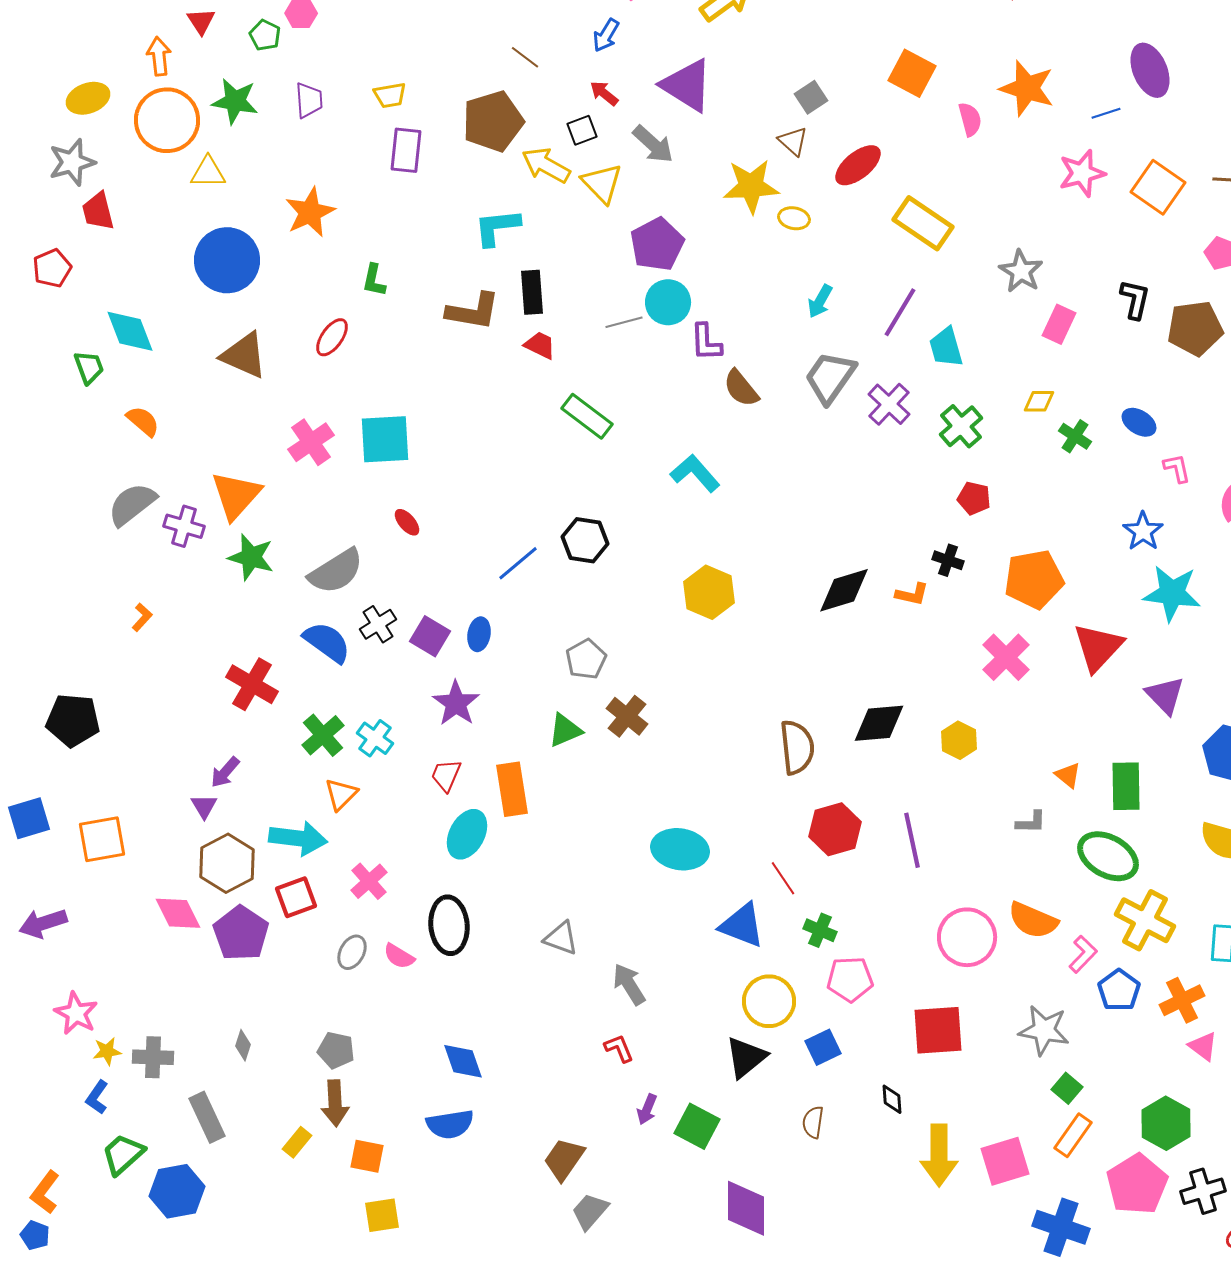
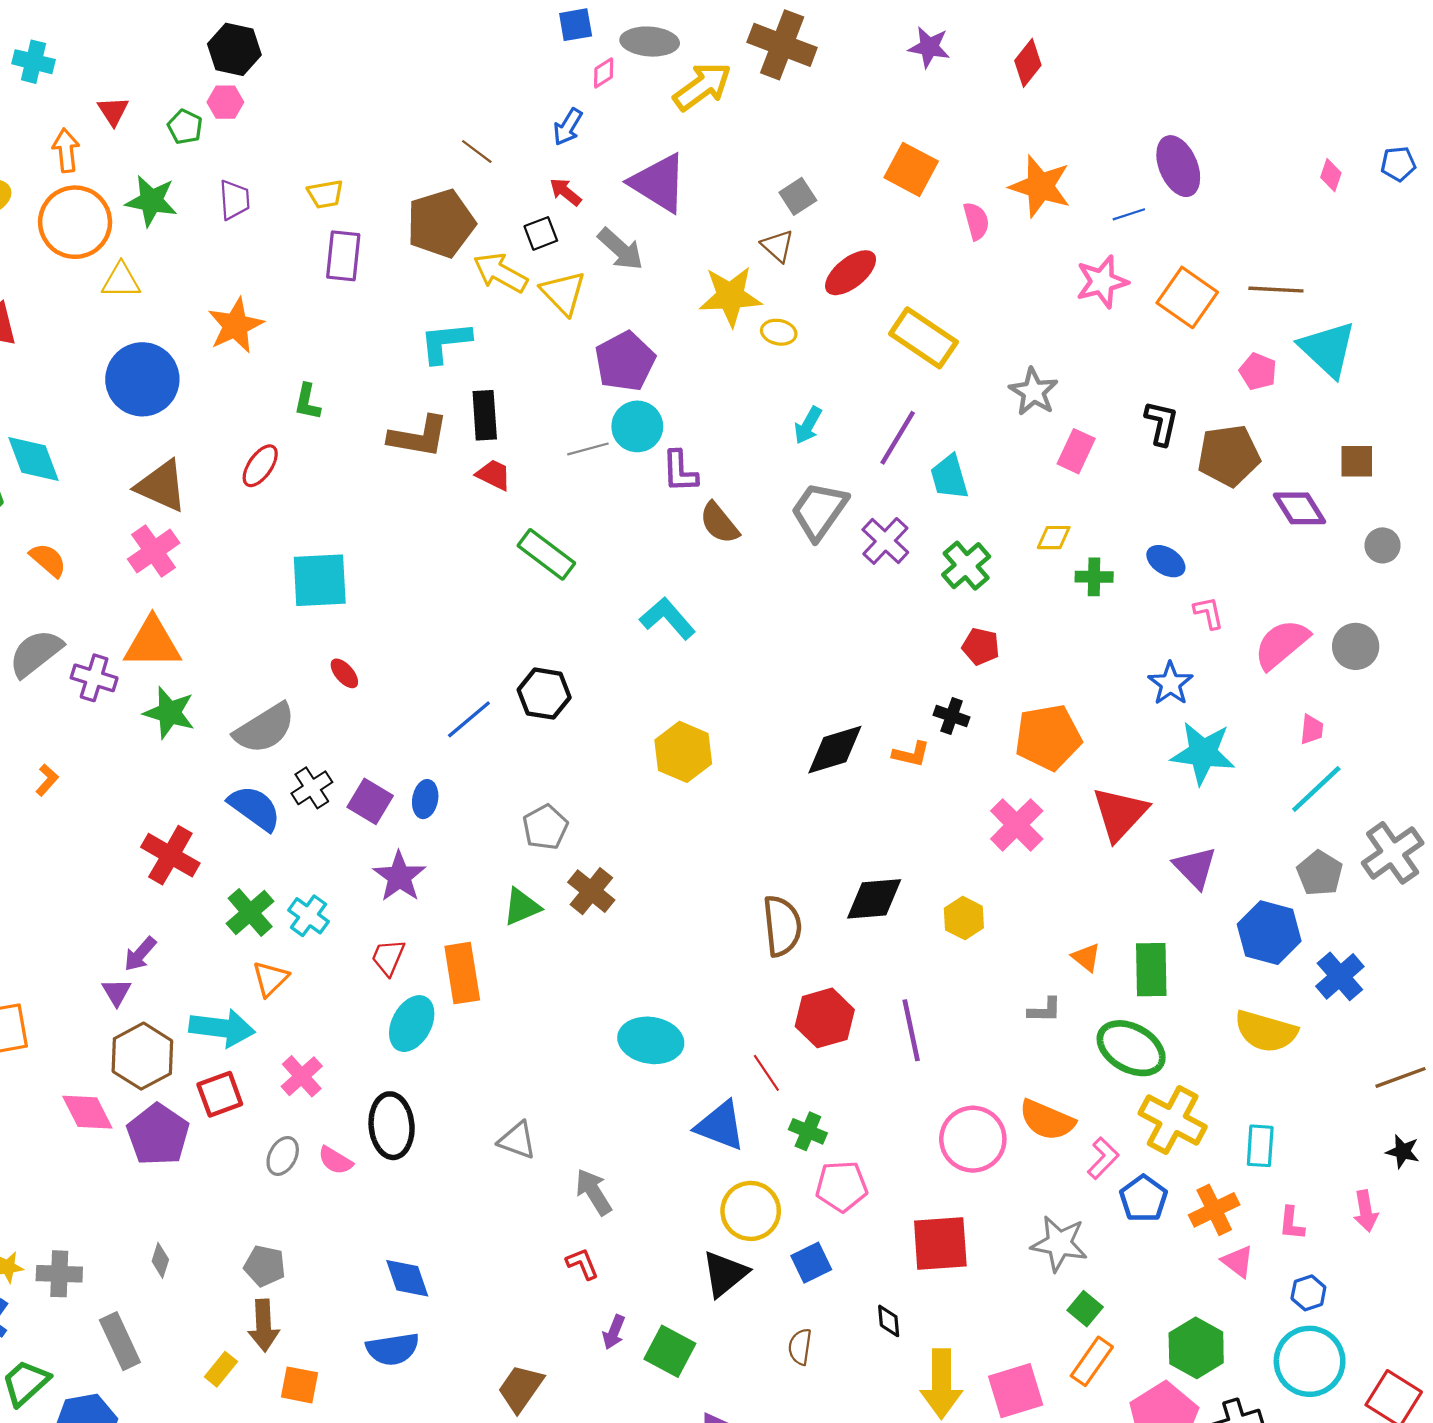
green cross: (1075, 436) -> (1094, 577), turned -32
pink cross: (311, 442) -> (154, 551), moved
orange triangle: (236, 495) -> (152, 643), turned 48

